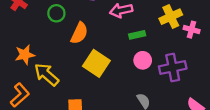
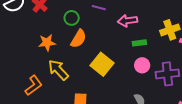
orange semicircle: (79, 33) -> (78, 39), moved
orange star: (25, 55) -> (47, 43), moved

